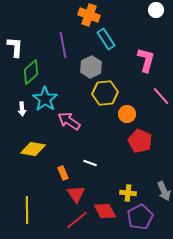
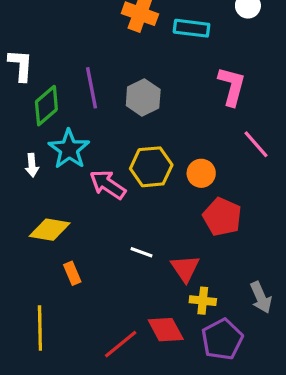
cyan rectangle: (106, 39) -> (192, 28), moved, turned -50
purple line: (63, 45) -> (92, 88), moved
yellow hexagon: (105, 93) -> (151, 167), moved
orange rectangle: (63, 173) -> (72, 273), moved
red triangle: (76, 194) -> (185, 268), moved

